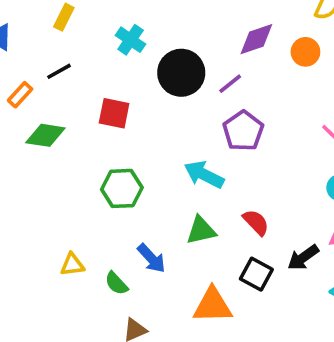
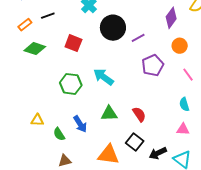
purple diamond: (256, 39) -> (171, 18), moved, turned -45
orange circle: (305, 52) -> (180, 46), moved
purple pentagon: (243, 131) -> (153, 65), moved
cyan arrow: (204, 175) -> (103, 77), moved
black arrow: (303, 258) -> (158, 153), moved

